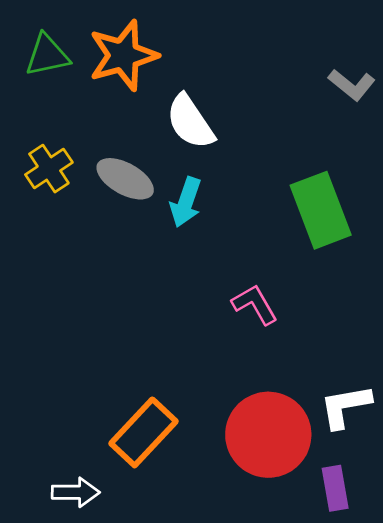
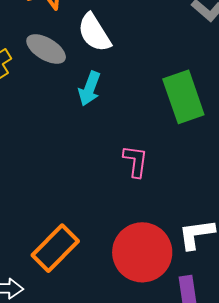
gray ellipse: (125, 179) -> (46, 49), moved
pink L-shape: (255, 304) -> (136, 161), turned 36

